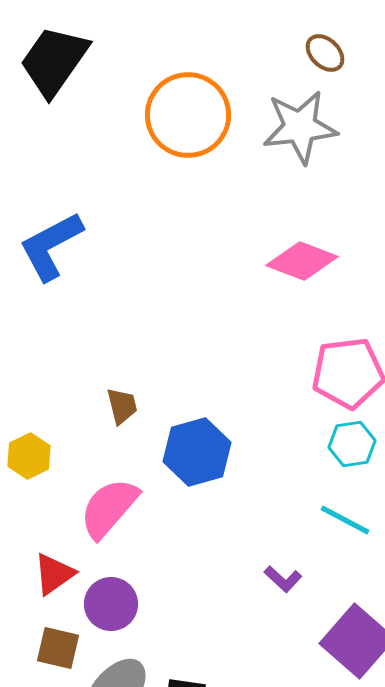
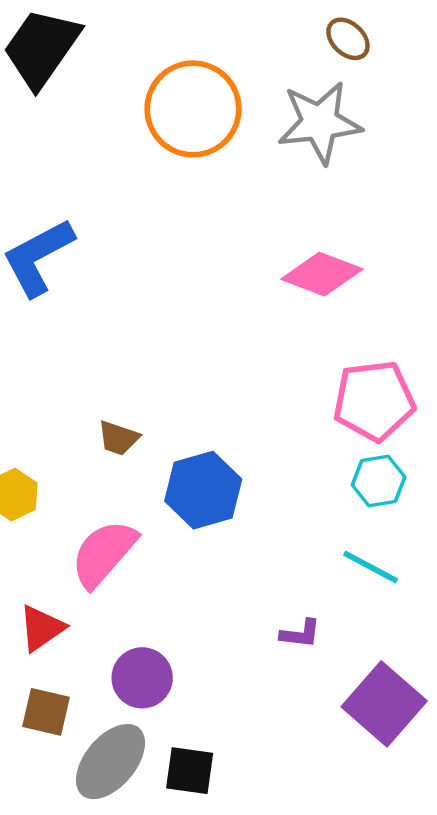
brown trapezoid: (122, 406) -> (118, 438), turned 123
purple L-shape: (283, 579) -> (300, 634), turned -36
purple circle: (111, 604) -> (142, 678), moved

